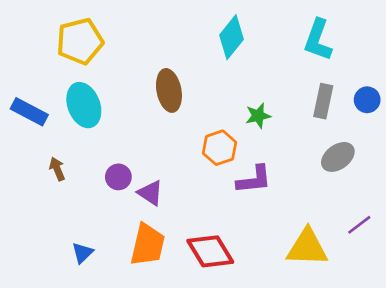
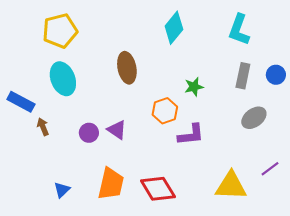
blue rectangle: (29, 112) -> (21, 102), moved
purple triangle: (150, 193) -> (117, 130), moved

